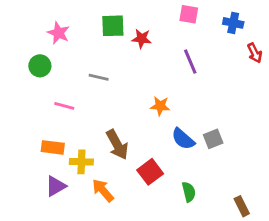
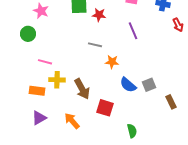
gray line: (99, 77) -> (95, 45), moved
yellow cross: (81, 162) -> (57, 80), moved
red square: (150, 172) -> (105, 108), turned -36
green semicircle: (189, 192) -> (132, 131), moved
brown rectangle: (242, 206) -> (171, 102), moved

